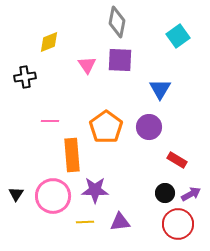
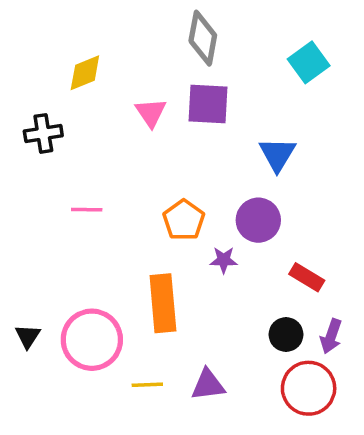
orange pentagon: (106, 127) -> (184, 220), size x0.7
orange rectangle: (72, 155) -> (163, 303), moved
purple star: (95, 190) -> (224, 260), moved, size x0.6
purple arrow: (191, 194) -> (331, 336), turned 138

